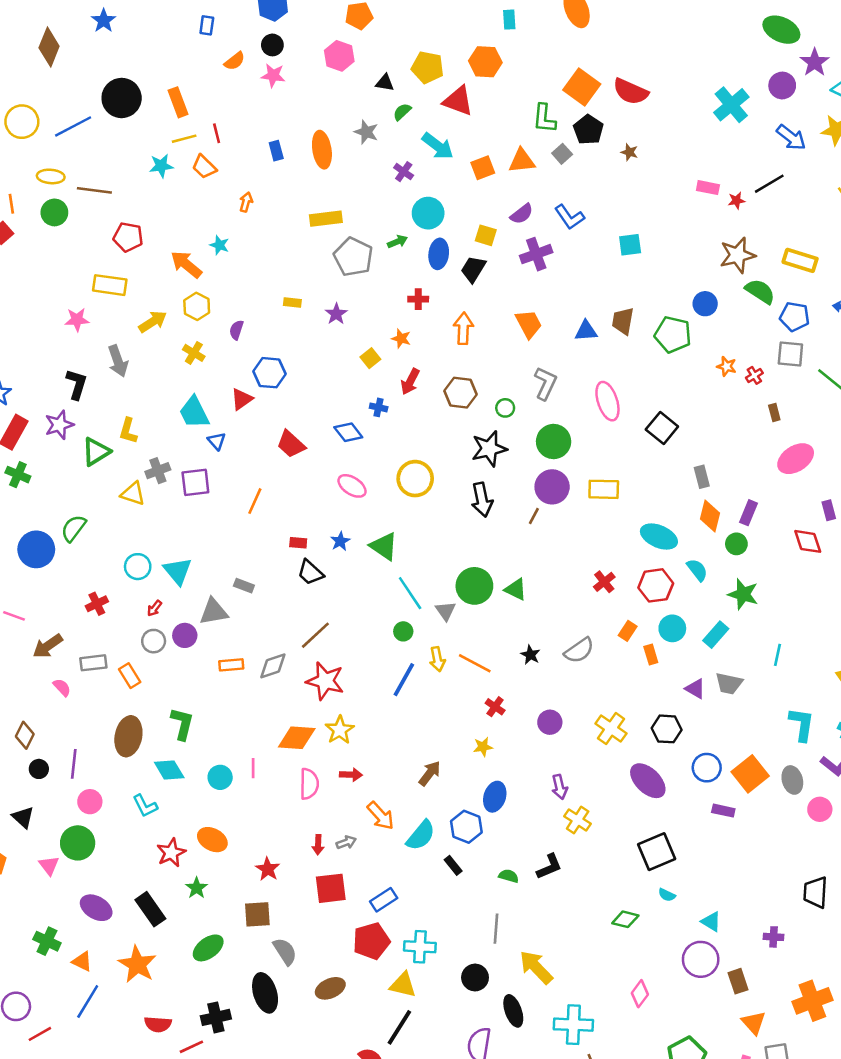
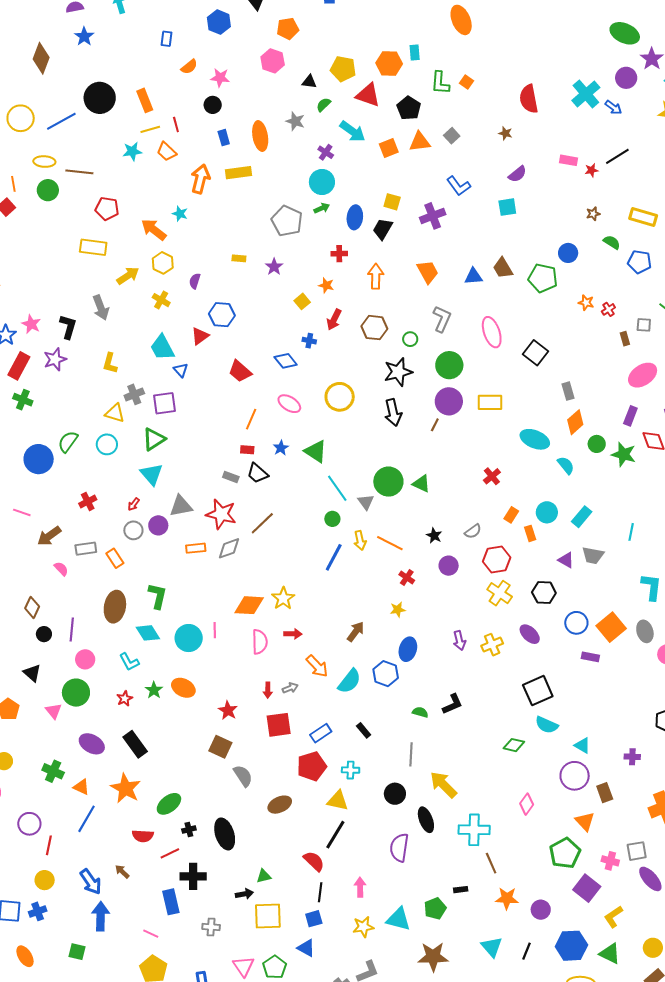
cyan rectangle: (509, 20) -> (415, 52), moved
black circle: (272, 45) -> (213, 105), moved
orange square: (582, 87) -> (466, 82), size x0.5
red semicircle: (631, 92) -> (529, 99), moved, turned 56
green L-shape: (544, 118) -> (440, 83), moved
black pentagon: (588, 130) -> (409, 108), moved
blue arrow: (791, 137) -> (613, 107), moved, size x0.7
orange arrow: (246, 202) -> (200, 179), size x1.8
cyan circle: (428, 213) -> (322, 182), moved
purple semicircle: (522, 214) -> (517, 174), moved
yellow rectangle: (326, 219) -> (238, 173), moved
brown star: (737, 255) -> (593, 214), size x0.5
green semicircle: (760, 291) -> (612, 242), size x0.7
pink star: (77, 320) -> (31, 324), moved, turned 30
brown trapezoid: (623, 321) -> (503, 268), turned -40
gray square: (790, 354) -> (644, 325), moved, size x0.7
green triangle: (96, 452) -> (154, 439), moved
orange line: (255, 501) -> (251, 419), moved
purple rectangle: (749, 513) -> (630, 416), moved
orange diamond: (710, 516) -> (575, 422), turned 35
cyan circle: (138, 567) -> (107, 444), moved
red hexagon: (656, 585) -> (497, 559), moved
gray rectangle: (244, 586) -> (231, 477), moved
green star: (743, 594) -> (624, 454), moved
gray semicircle: (579, 650) -> (473, 531), size x0.7
red star: (325, 681) -> (221, 514), moved
purple circle: (550, 722) -> (449, 566), moved
cyan circle: (220, 777) -> (189, 638), size x1.4
purple ellipse: (648, 781) -> (530, 634), size x0.7
yellow cross: (578, 820) -> (492, 645), moved, turned 35
red star: (171, 853) -> (125, 699), moved, size x0.7
black rectangle: (453, 865) -> (364, 730), moved
green star: (197, 888) -> (154, 690), moved
cyan semicircle: (667, 895) -> (547, 725), size x1.6
brown square: (257, 914) -> (220, 747), turned 30
cyan cross: (420, 947) -> (351, 770), size x0.7
green ellipse: (208, 948) -> (169, 804), moved
black ellipse: (265, 993) -> (225, 834), moved
black cross: (216, 1017) -> (189, 830), size x0.6
orange triangle: (754, 1023) -> (585, 821), moved
red line: (40, 1034) -> (49, 845), turned -48

